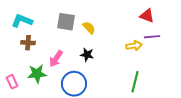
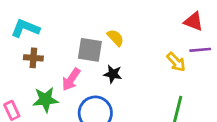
gray square: (66, 22) -> (90, 50), moved
yellow arrow: (134, 46) -> (176, 62), turned 56

